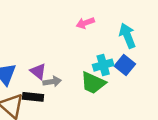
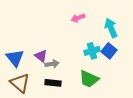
green trapezoid: (93, 83) -> (89, 79), moved
black rectangle: (33, 97) -> (53, 83), moved

